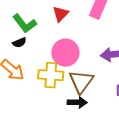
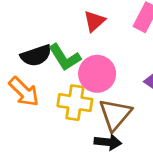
green L-shape: (25, 24) -> (65, 57), moved
black semicircle: (19, 43) -> (36, 55), size x1.6

